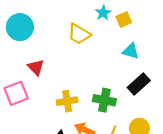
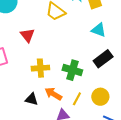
red triangle: (36, 67) -> (27, 35), moved

